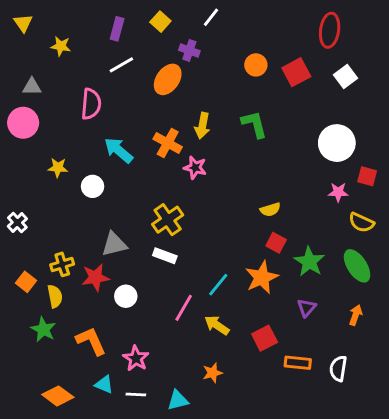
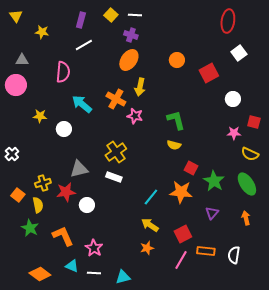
white line: (211, 17) -> (135, 15), moved, turned 56
orange circle: (256, 65) -> (177, 60), moved
red square: (296, 72) -> (209, 73), moved
orange ellipse: (168, 79) -> (129, 60), moved
green L-shape: (254, 124) -> (176, 120), moved
white circle: (337, 143) -> (233, 99), size x0.6
yellow semicircle: (270, 210) -> (174, 145), moved, turned 32
orange star: (262, 277) -> (181, 192), turned 30
pink line: (184, 308) -> (181, 260), moved
orange arrow: (356, 315) -> (246, 218), turned -32
orange star: (212, 373) -> (147, 248), moved

